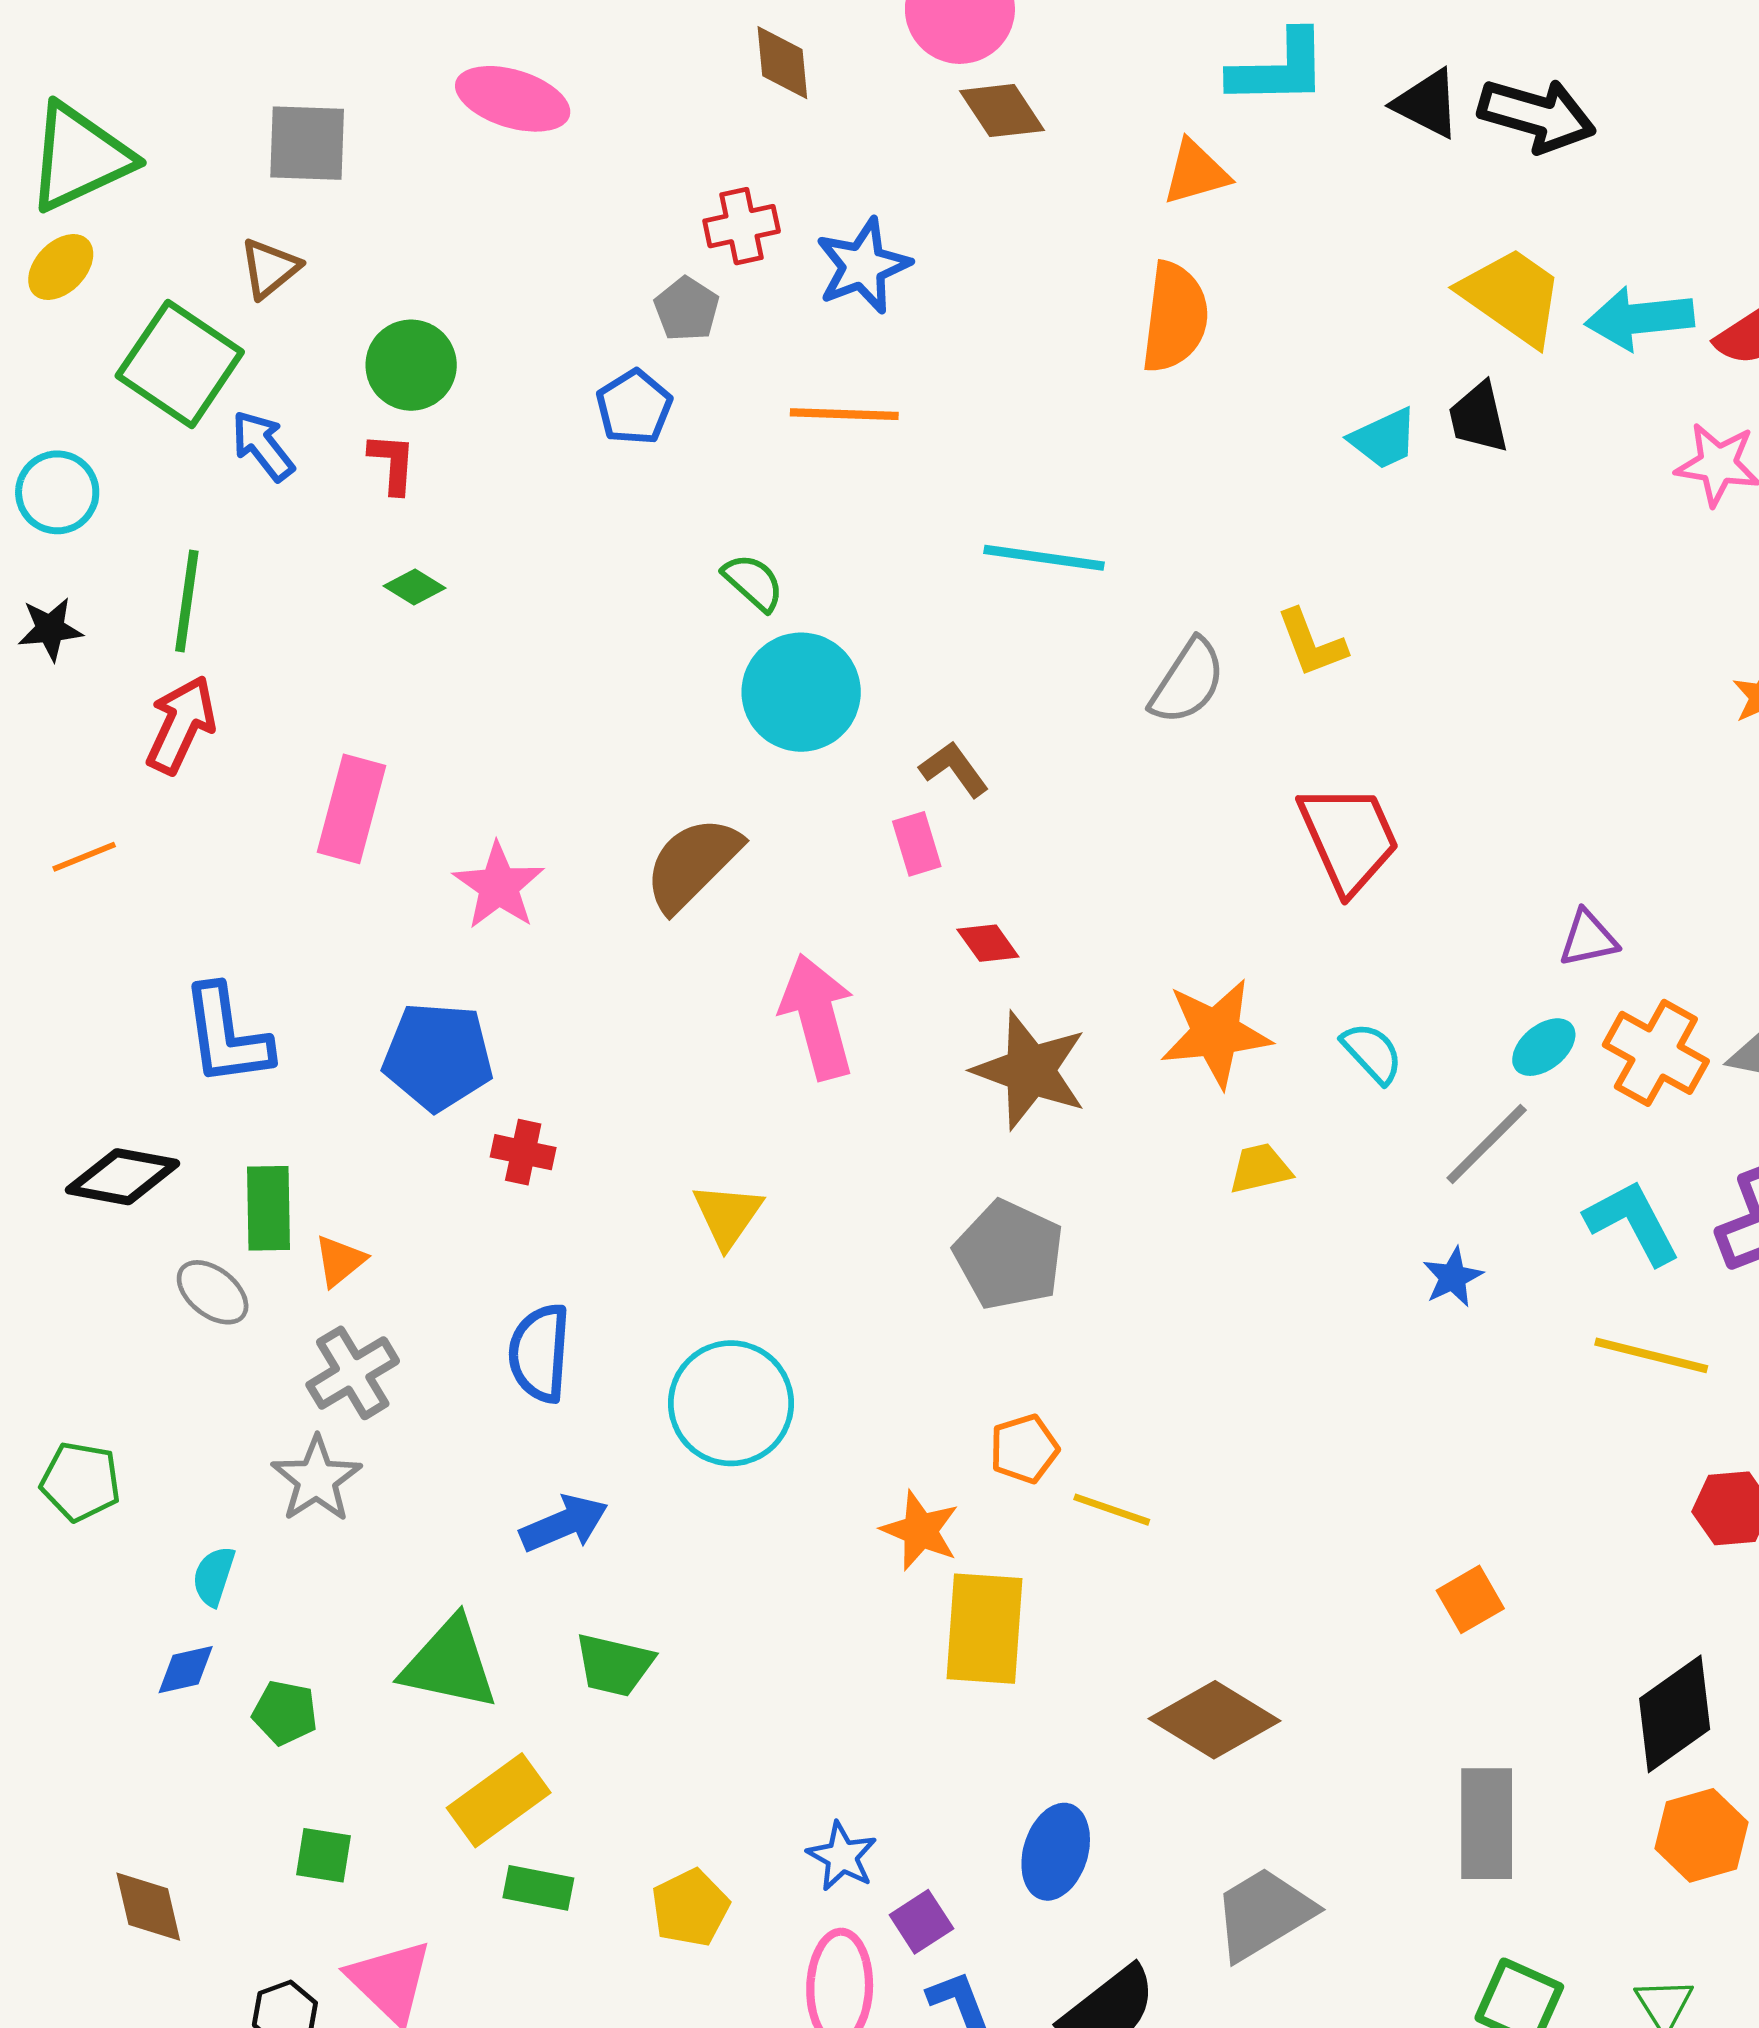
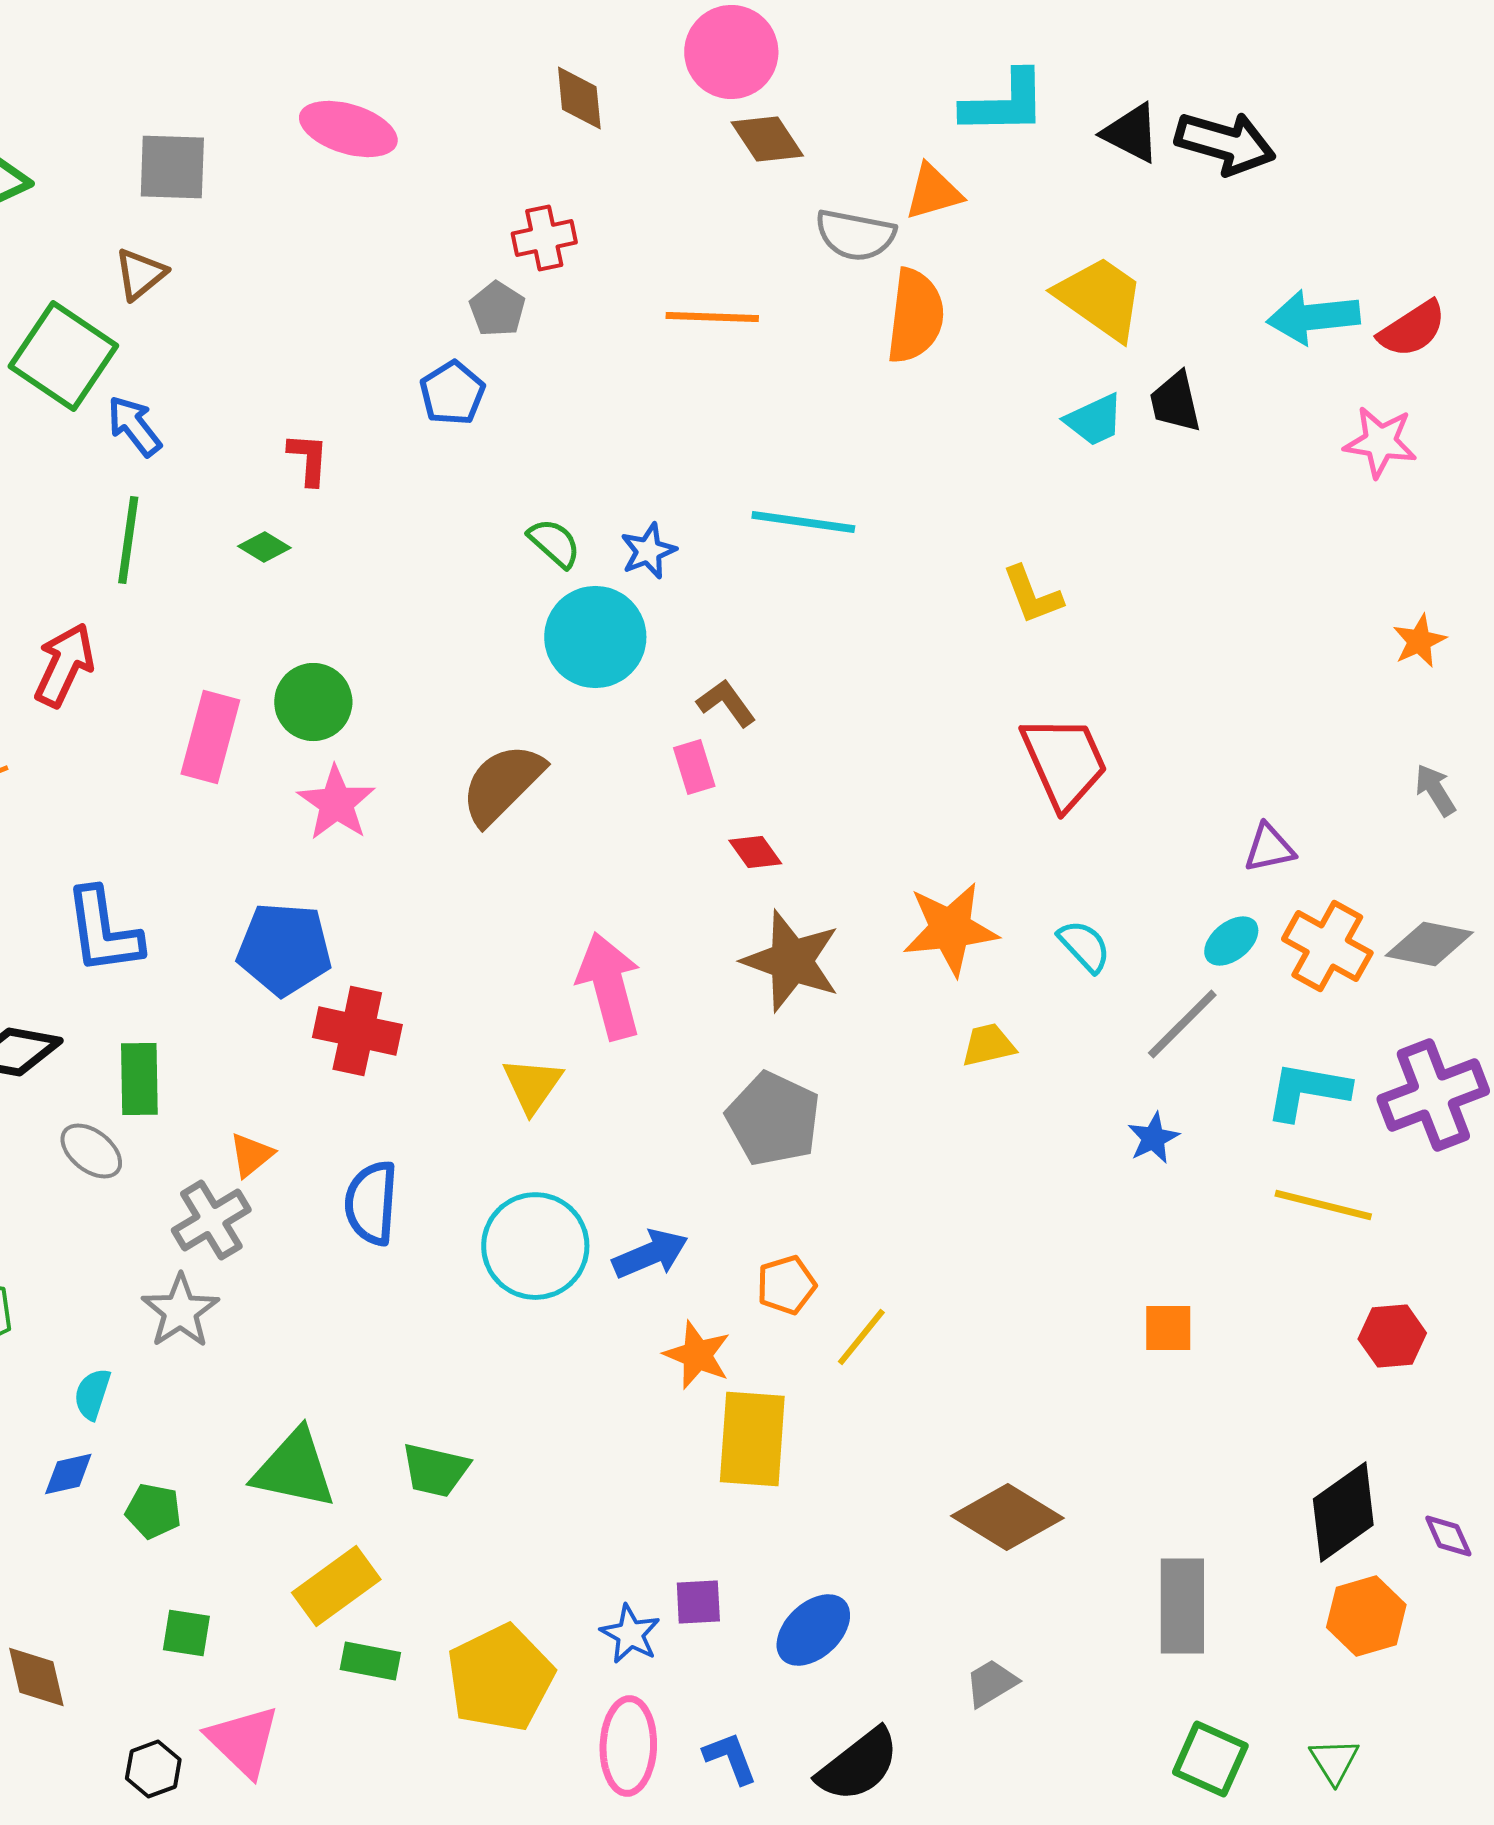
blue star: (863, 266) -> (648, 551), moved, size x0.7
yellow trapezoid: (1512, 296) -> (1100, 298), moved
green circle: (411, 365) -> (313, 702), moved
orange line: (844, 414) -> (712, 317), moved
red L-shape: (392, 463) -> (308, 459), moved
green line: (187, 601) -> (128, 540), moved
gray semicircle: (1188, 682) -> (855, 235), moved, turned 68
pink arrow: (817, 1017) -> (609, 986), moved
red cross: (523, 1152) -> (357, 1031), size x1.6
cyan L-shape: (1633, 1222) -> (1307, 1091), turned -52
orange triangle: (340, 1261) -> (251, 1155), moved
yellow line: (1112, 1510) -> (861, 1337), turned -70
blue arrow: (564, 1524) -> (650, 1254), moved
orange square: (1470, 1599) -> (1168, 1328), moved, turned 30
brown diamond: (1215, 1720) -> (1007, 1517), moved
blue ellipse: (1056, 1852) -> (813, 1630), turned 30
yellow pentagon: (690, 1908) -> (500, 1678), size x1.6
gray trapezoid: (1264, 1914) -> (991, 1683), size x0.6
purple square: (921, 1922) -> (698, 1602), moved, turned 30

